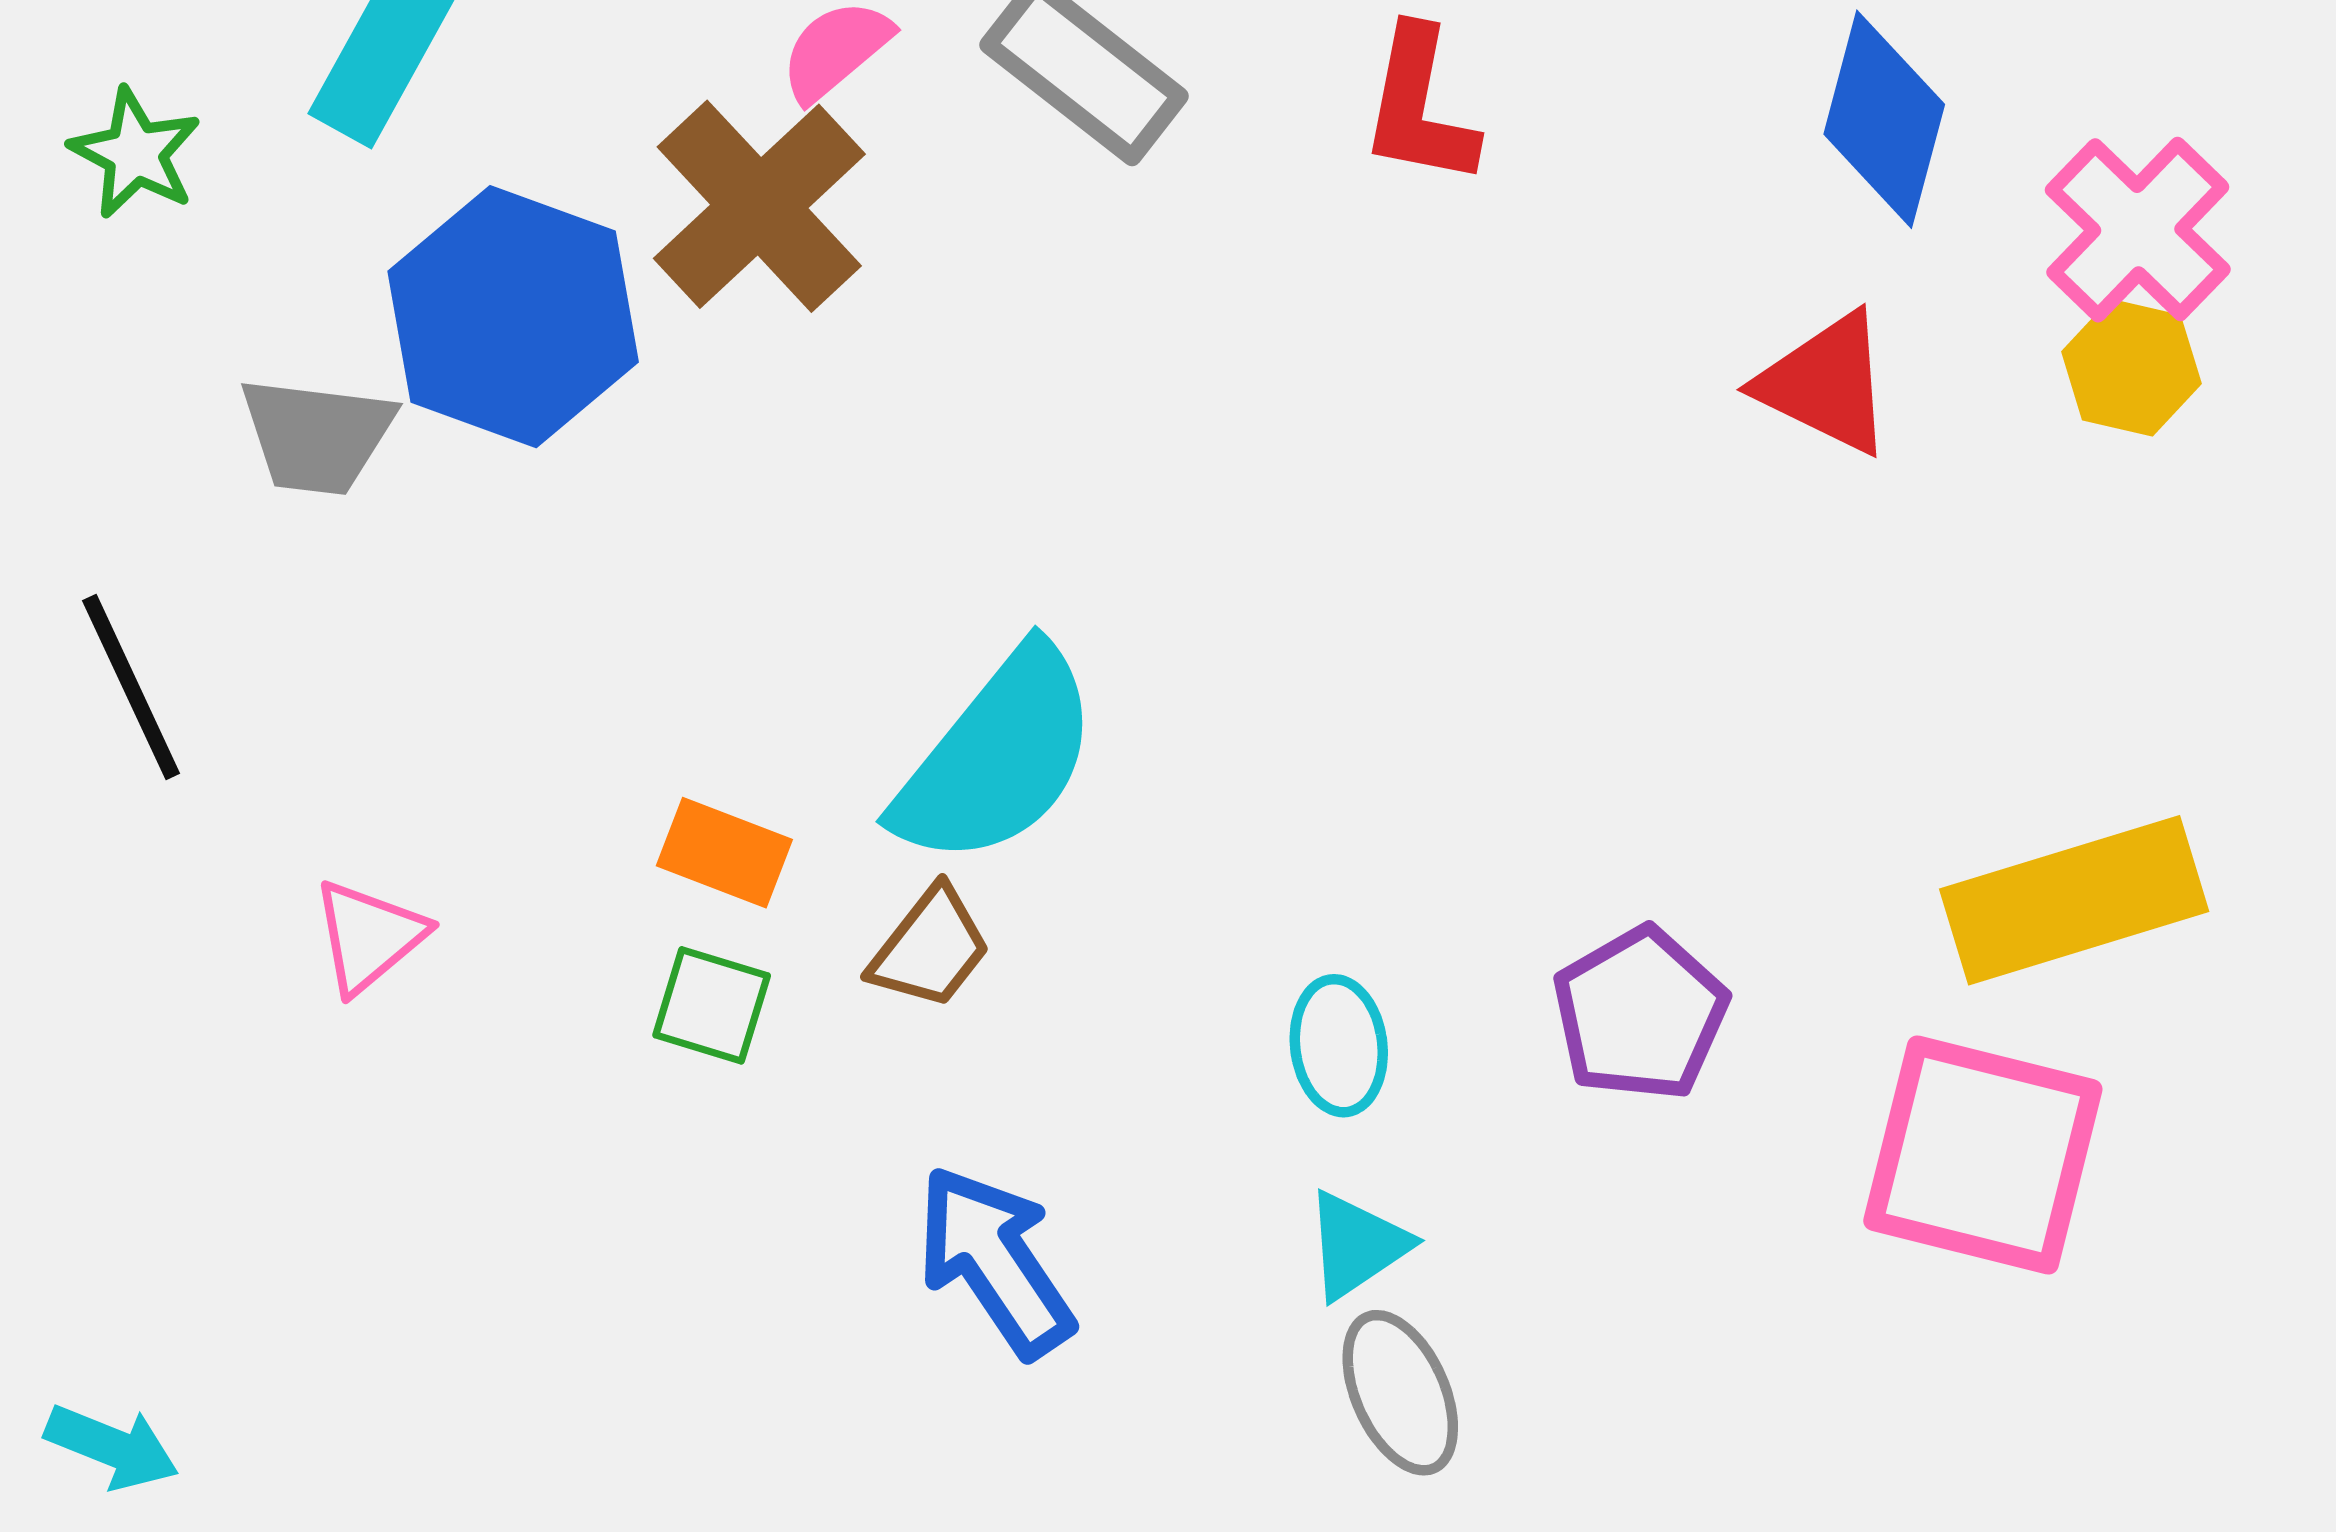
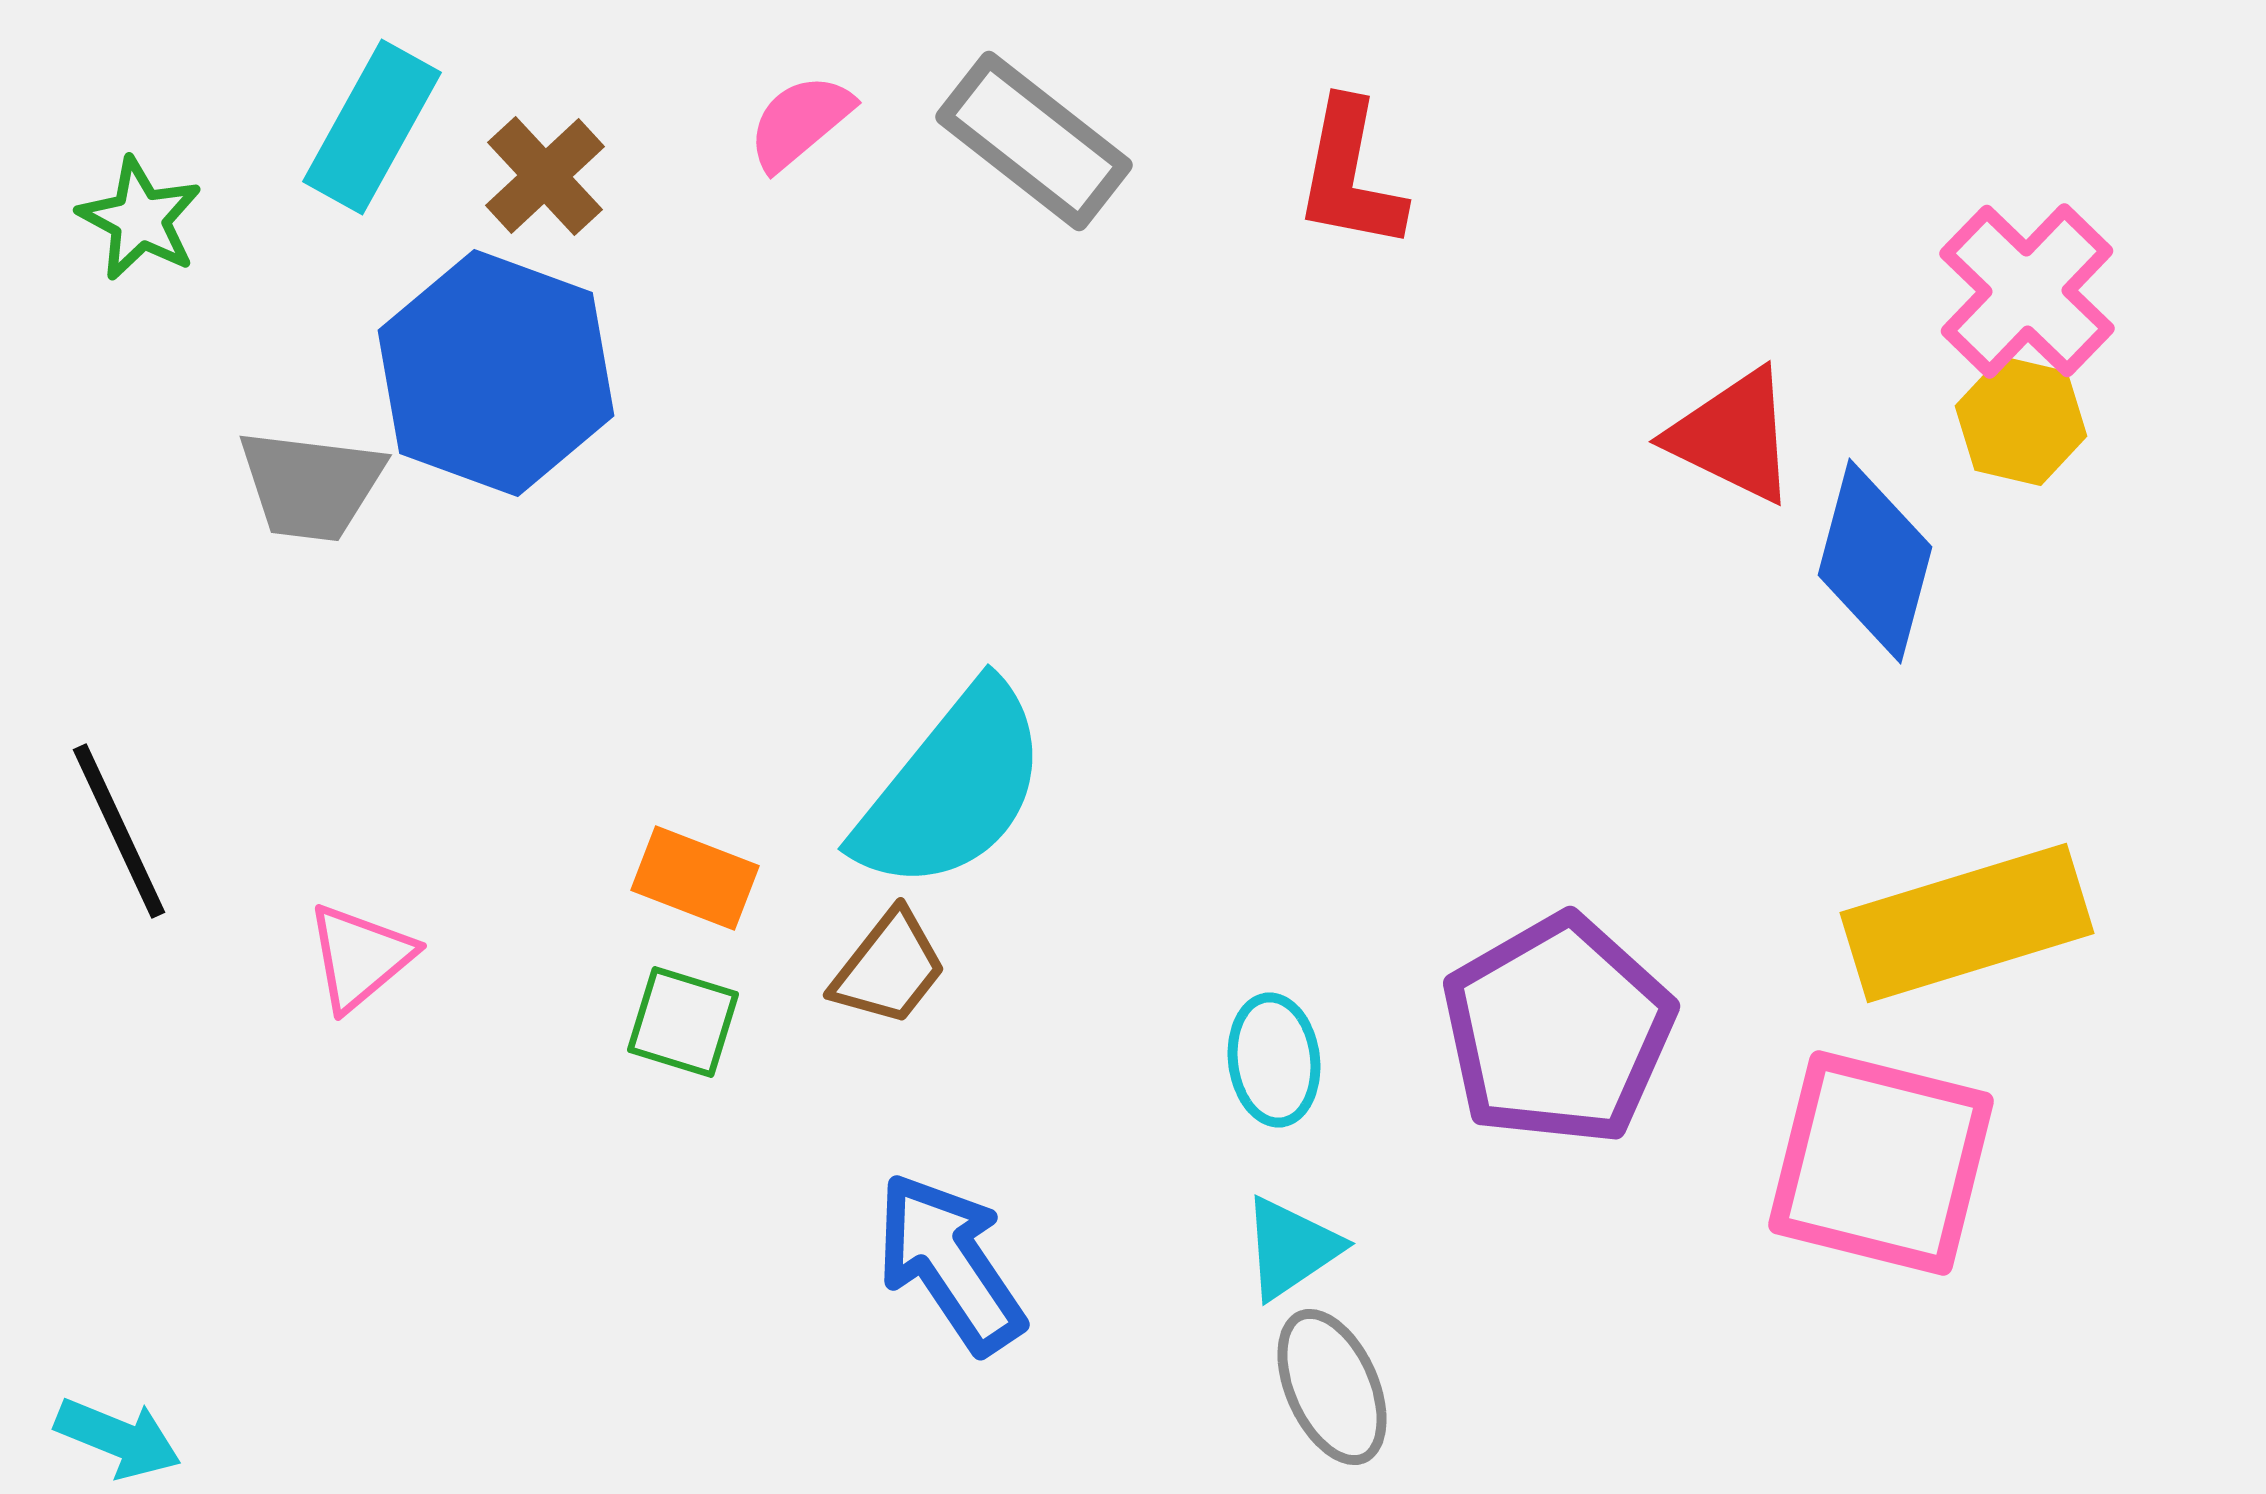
blue diamond: (1884, 119) -> (1875, 561), moved
brown cross: (759, 206) -> (545, 176), moved, size x0.6
black line: (131, 687) -> (119, 831), moved
purple pentagon: (1640, 1014) -> (1558, 1030), size x1.4

